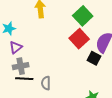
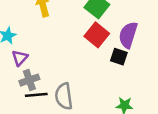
gray semicircle: (46, 83) -> (64, 96), size x1.5

